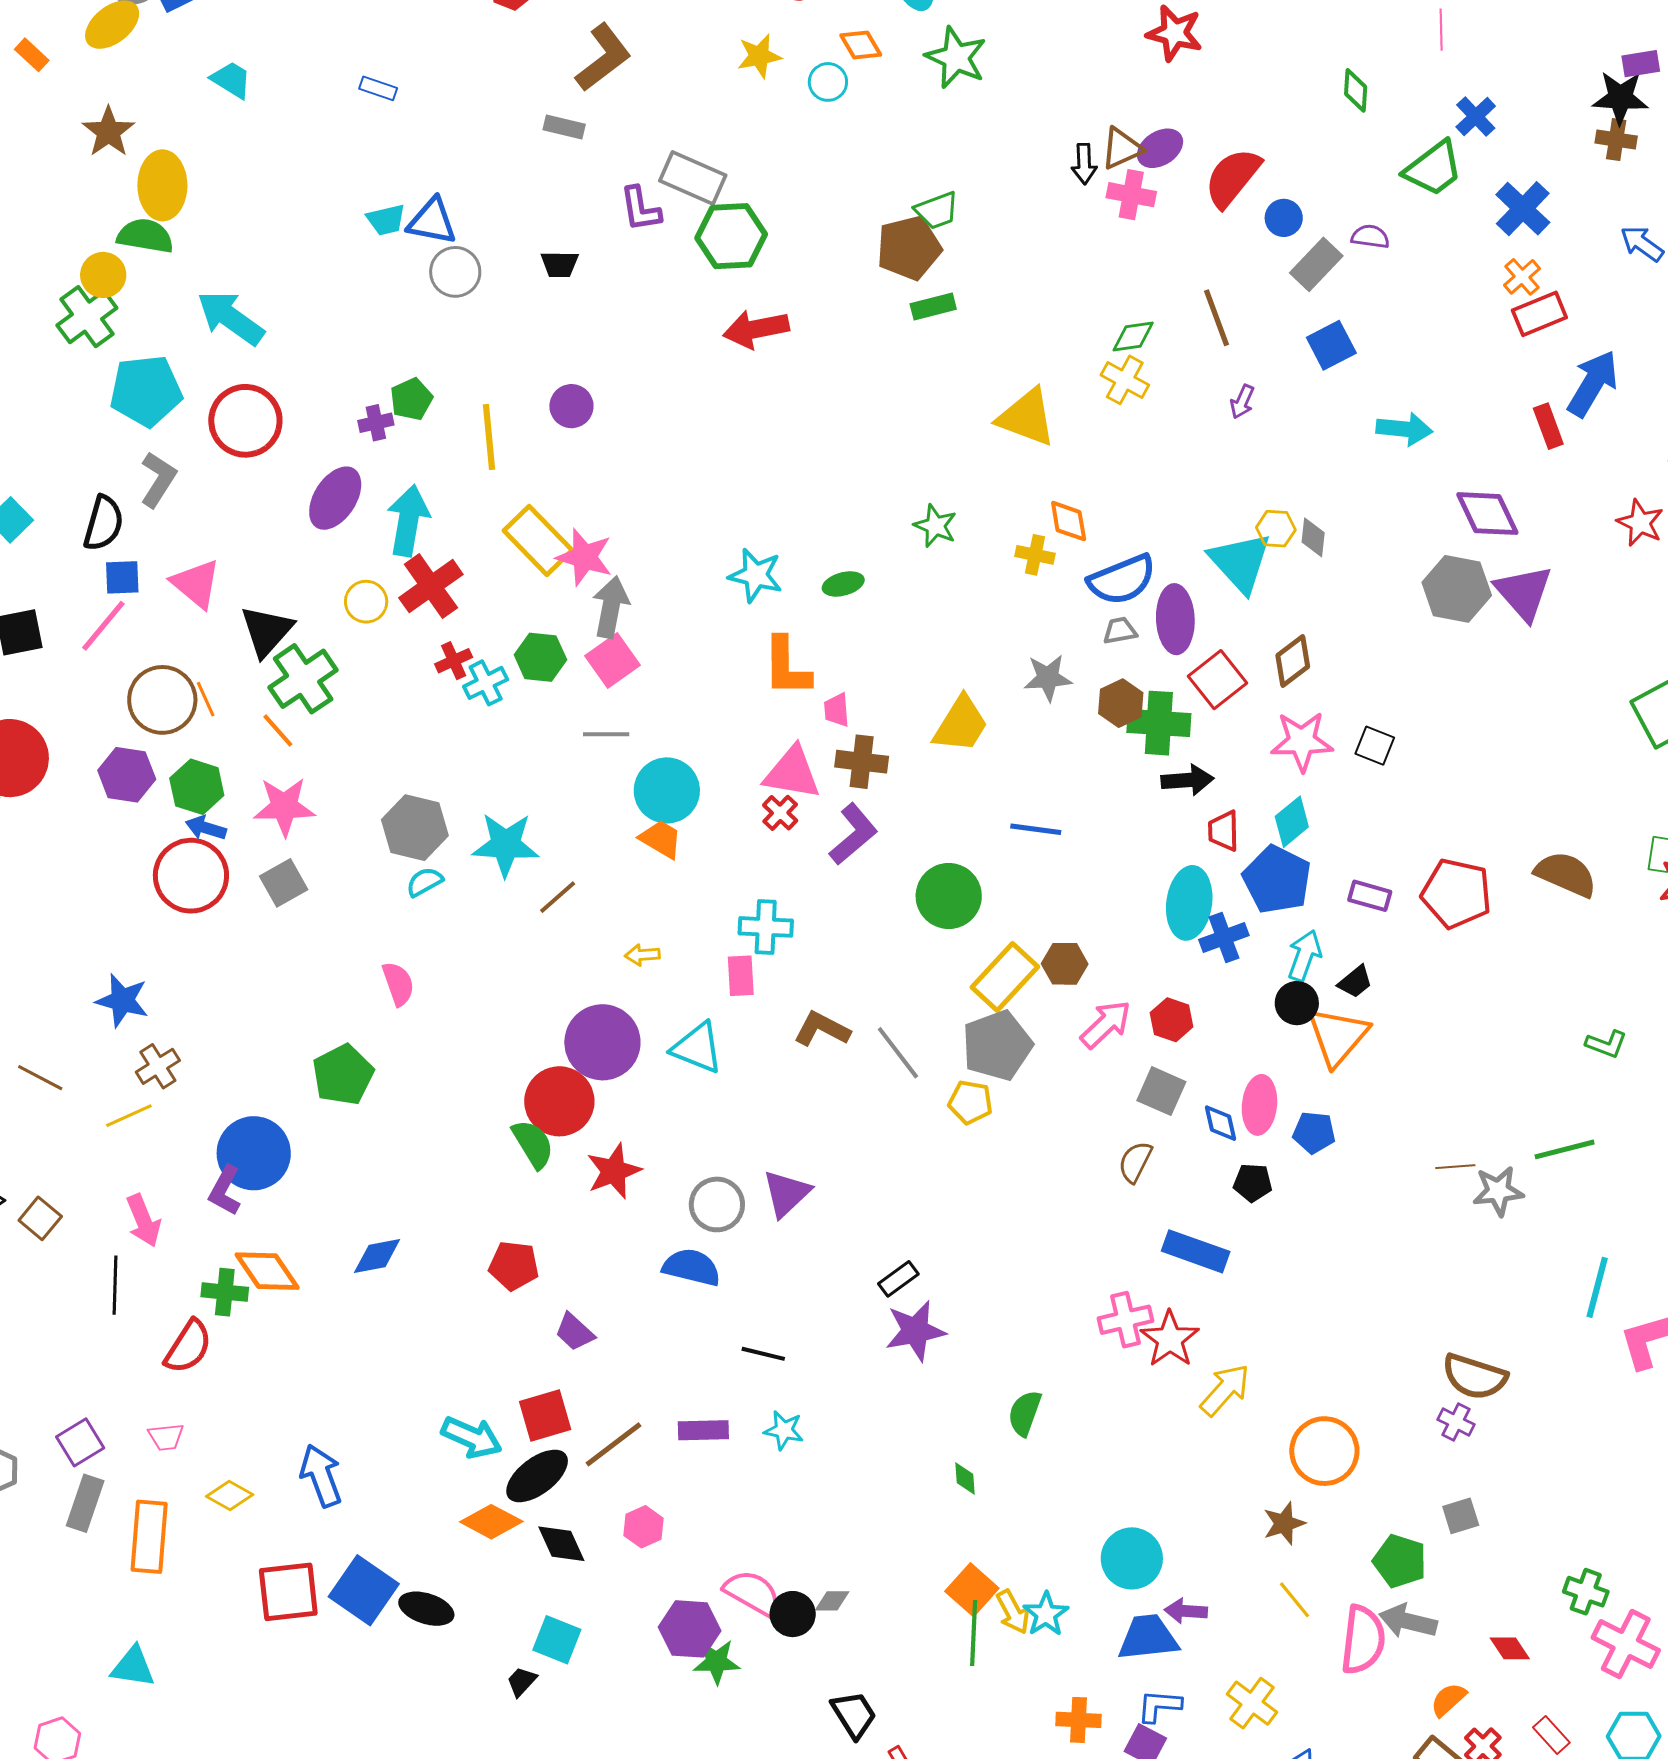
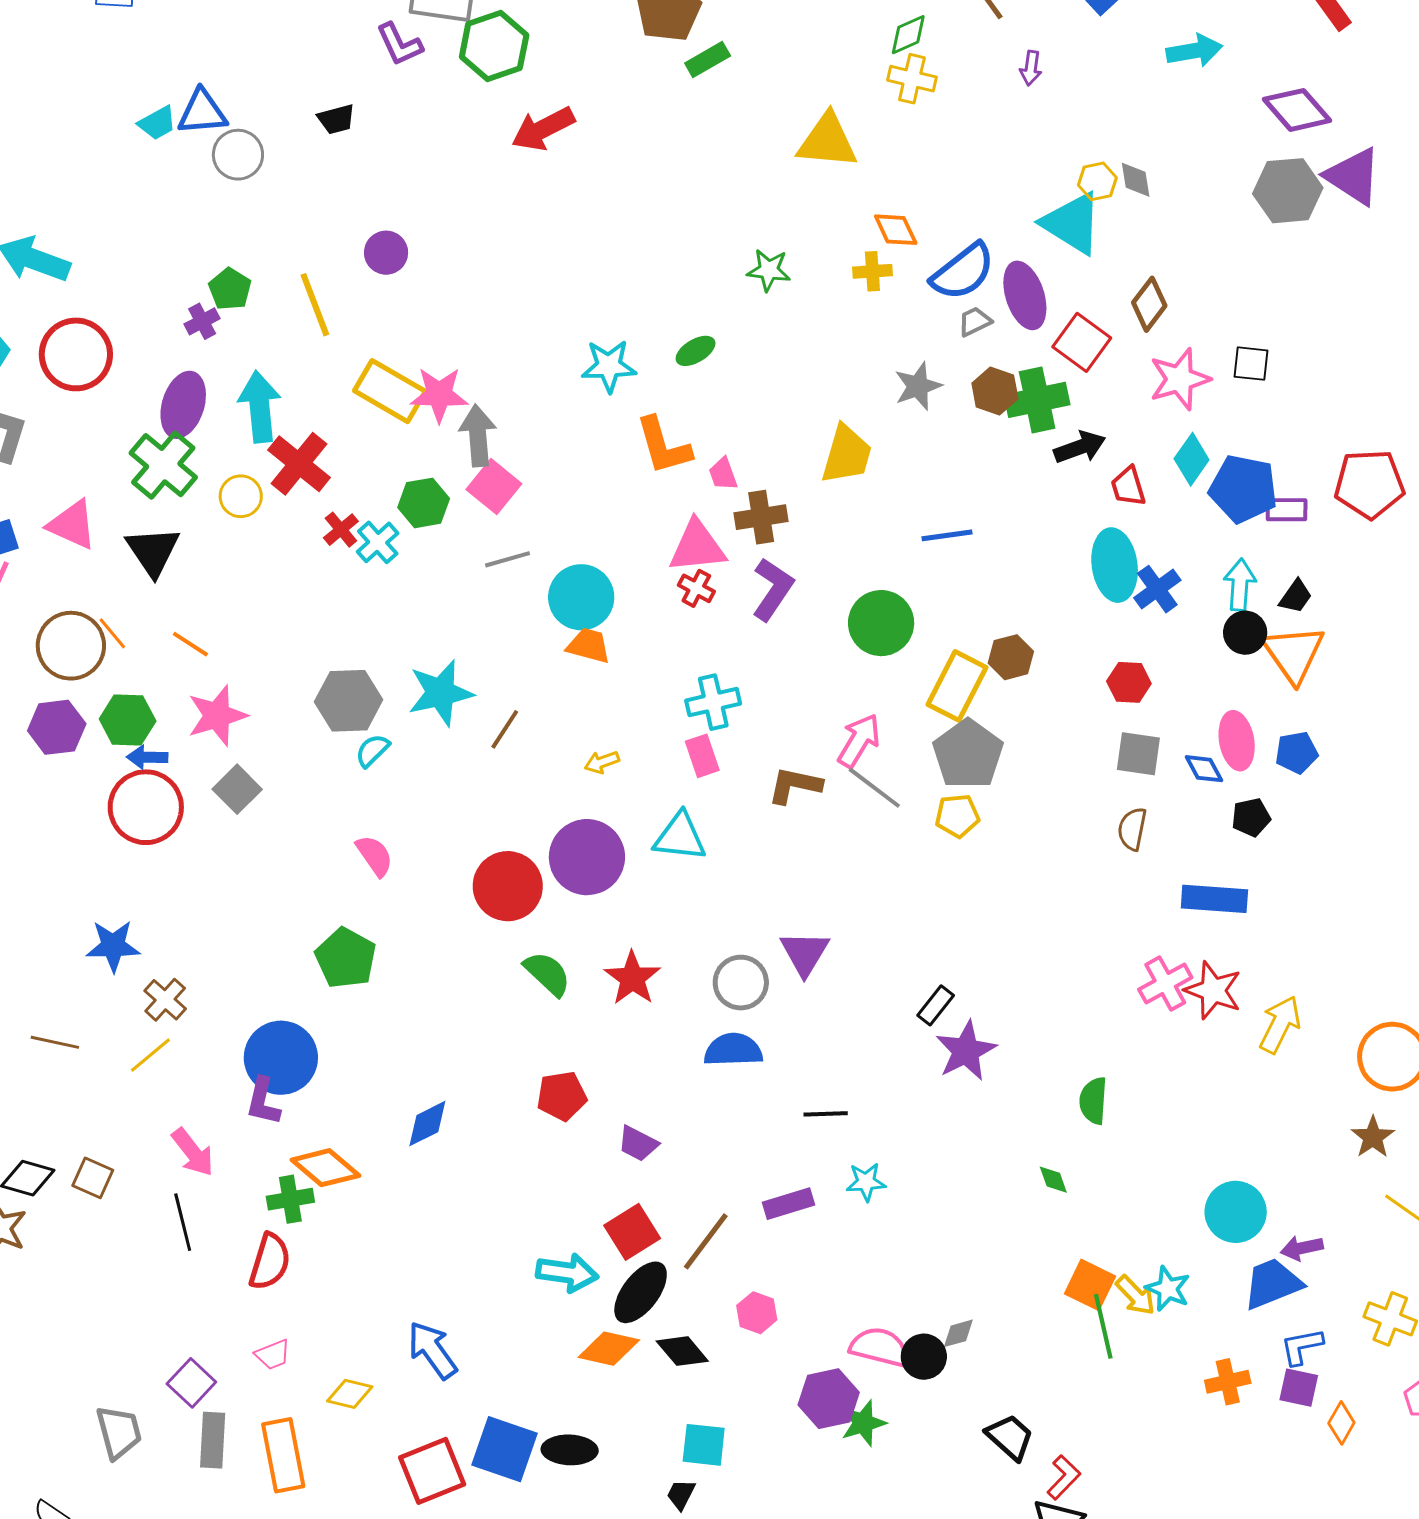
green cross: (303, 679) -> (163, 465), moved
blue pentagon: (1277, 880) -> (1243, 489), moved
pink arrow: (1106, 1024) -> (859, 741), moved
red circle: (559, 1101) -> (508, 886), moved

